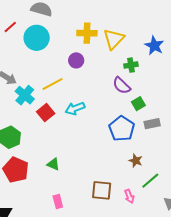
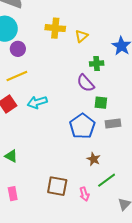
yellow triangle: (114, 39) -> (81, 36), size x0.6
purple circle: (76, 60) -> (18, 49), moved
green square: (138, 104) -> (101, 103), turned 32

